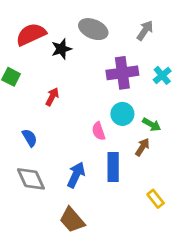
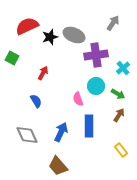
gray ellipse: (93, 29) -> (74, 35), moved
cyan cross: (162, 75) -> (123, 68), moved
blue semicircle: (30, 138) -> (36, 101), moved
brown arrow: (142, 147) -> (119, 115), moved

